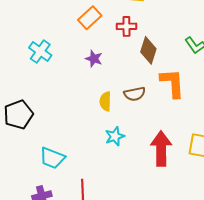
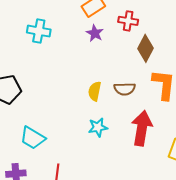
cyan cross: (40, 52) -> (39, 31), turned -35
purple star: (94, 59) -> (95, 33), moved
red arrow: (161, 149) -> (142, 128), moved

